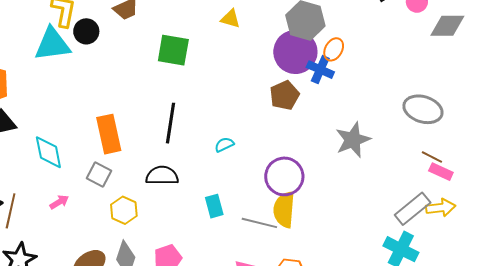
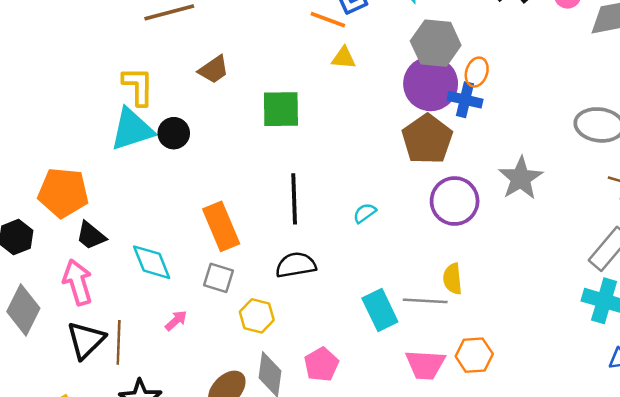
black circle: (86, 31) -> (174, 133), moved
brown pentagon: (285, 95) -> (427, 139), size x1.4
purple circle: (284, 176) -> (455, 201), moved
cyan rectangle: (214, 206) -> (380, 310), moved, size x1.4
yellow semicircle: (284, 210) -> (453, 279), size x0.7

